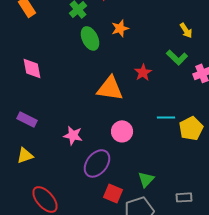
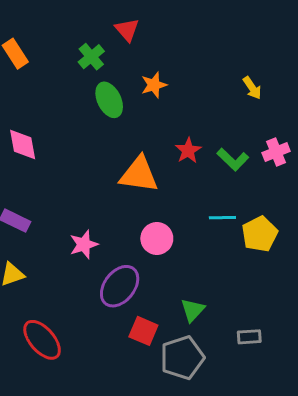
green L-shape: (177, 57) -> (233, 159), moved
pink star: (73, 135) -> (84, 244), turned -30

